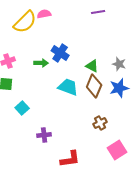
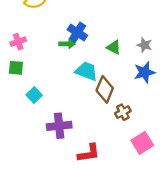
green arrow: (41, 63) -> (67, 44), moved
brown diamond: (94, 86) -> (105, 89), moved
purple cross: (44, 135) -> (59, 126), size x1.5

